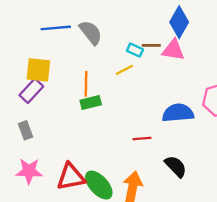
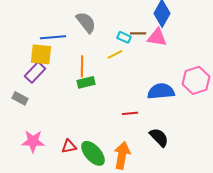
blue line: (56, 28) -> (53, 37), moved
gray rectangle: (25, 130) -> (20, 98), moved, turned -42
red triangle: (71, 177) -> (69, 146), size x0.6

